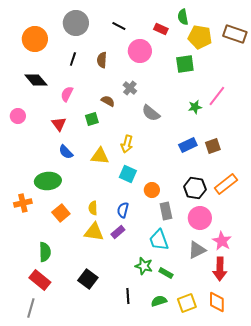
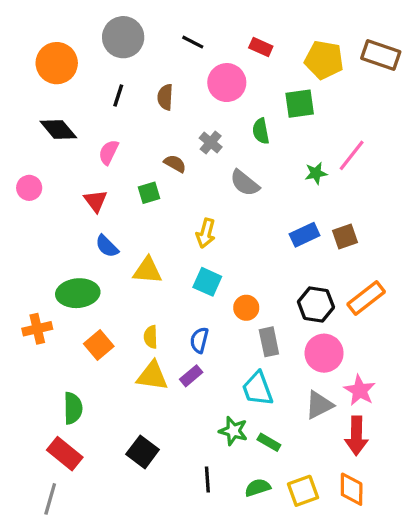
green semicircle: (183, 17) -> (261, 131), moved
yellow triangle: (100, 156) -> (147, 270), moved

